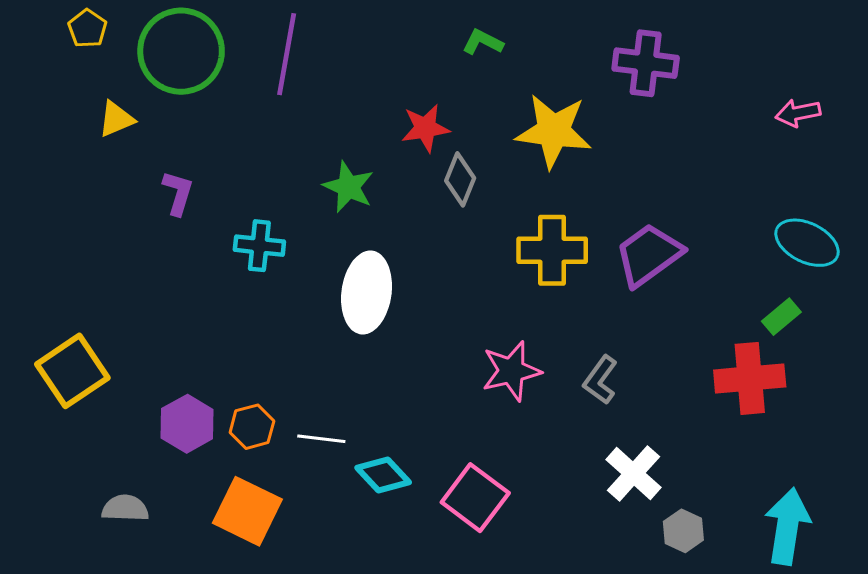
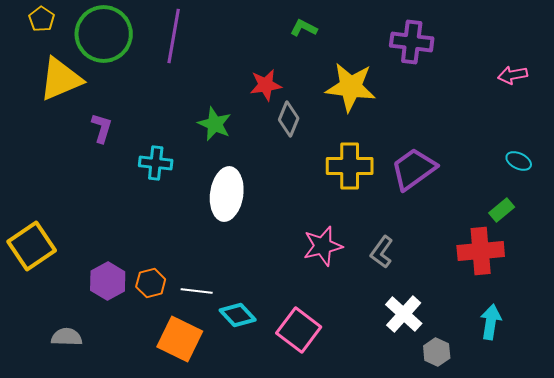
yellow triangle: (116, 119) -> (61, 79), size x1.8
cyan ellipse: (807, 243) -> (519, 161), size x0.6
orange square: (247, 511) -> (180, 339), moved
cyan arrow: (787, 526) -> (491, 322), moved, size x0.7

